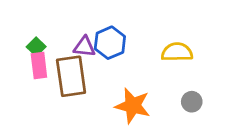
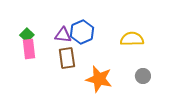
brown rectangle: (71, 76) -> (67, 58), moved, size x0.7

